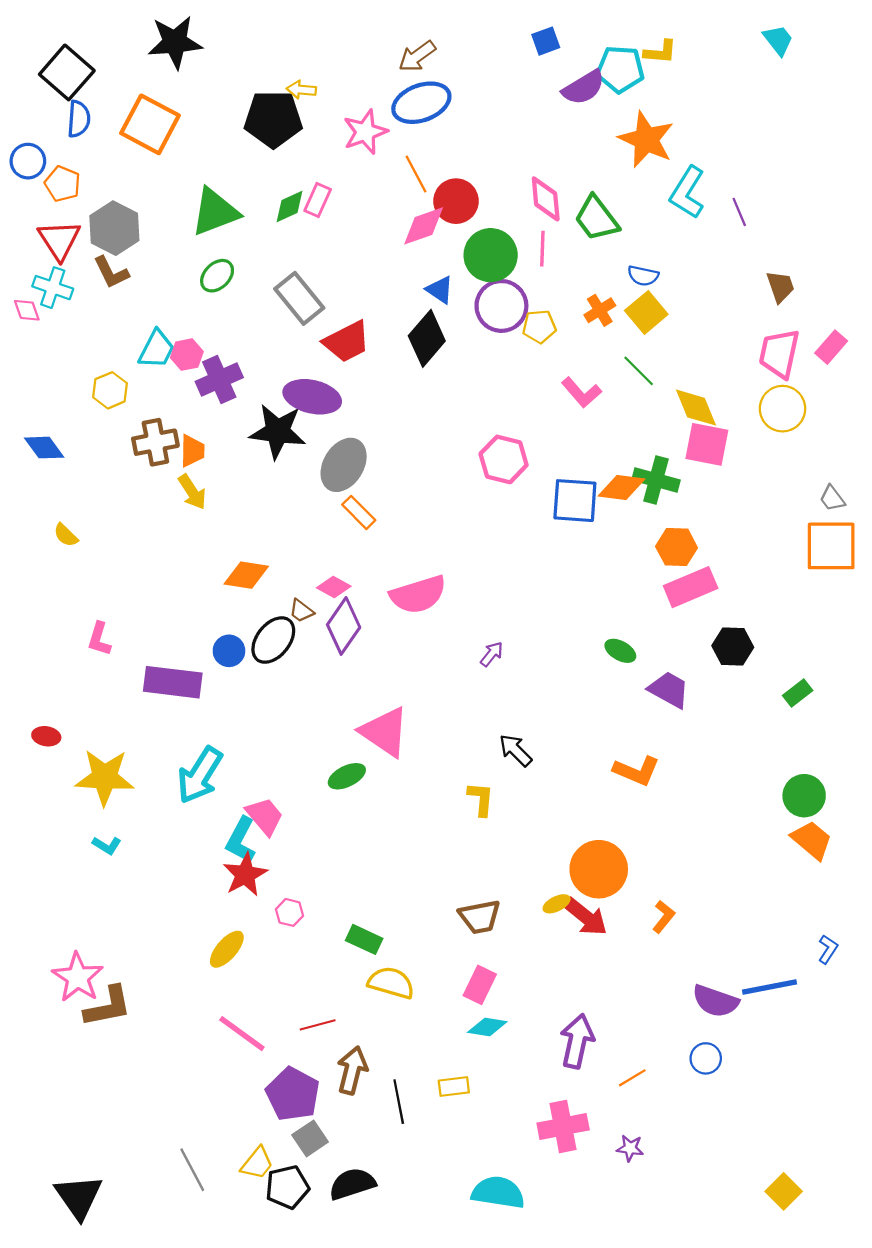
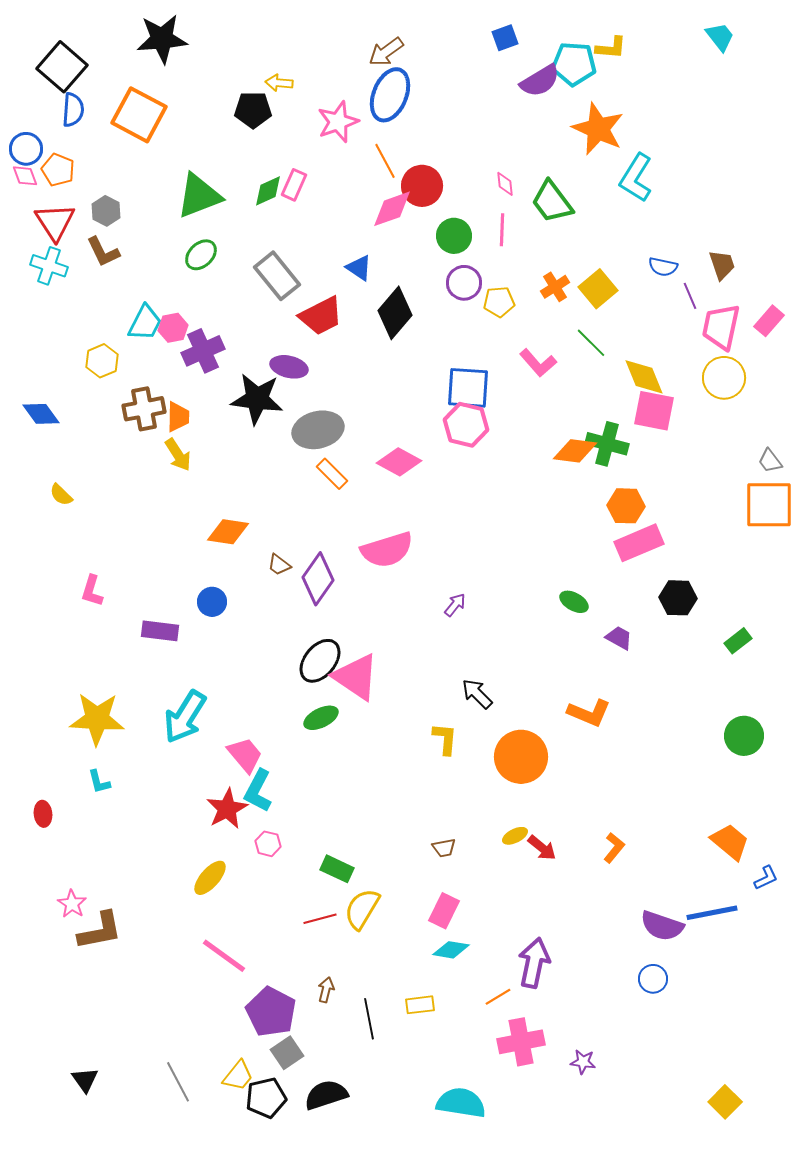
blue ellipse: (421, 103) -> (390, 95), turned -48
black pentagon: (273, 119) -> (253, 110), size x0.7
pink diamond: (546, 199) -> (505, 184), size x0.6
purple line: (739, 212) -> (690, 296), moved
gray hexagon: (114, 228) -> (106, 211), size x0.6
green circle: (491, 255) -> (454, 236), size x0.7
blue semicircle: (643, 276) -> (663, 267), moved
blue triangle: (440, 290) -> (359, 268), moved
purple circle: (501, 306) -> (464, 283), size x0.7
pink diamond: (27, 310) -> (25, 176), moved
purple ellipse: (312, 397) -> (289, 367), size x0.7
gray ellipse: (344, 465) -> (318, 430), turned 45
blue square: (575, 501) -> (468, 388), moved
pink diamond: (334, 587) -> (399, 462), moved, size x1.4
black ellipse: (273, 640) -> (320, 661), moved
purple rectangle: (173, 682) -> (160, 631), size x0.7
purple trapezoid: (669, 690) -> (619, 638), size x0.7
red ellipse: (46, 736) -> (43, 814), moved, turned 75
cyan L-shape: (241, 840) -> (258, 791), moved
orange trapezoid: (812, 840) -> (730, 842), moved
cyan L-shape: (107, 845) -> (99, 782), turned 44
orange circle: (599, 869) -> (521, 757), moved
brown trapezoid: (480, 917) -> (444, 848), size x0.6
red arrow: (586, 917) -> (542, 848), size x0.7
blue L-shape: (828, 949) -> (766, 878), turned 32
pink star: (78, 977) -> (72, 904), size x0.6
yellow semicircle: (391, 983) -> (362, 909), turned -75
red line: (318, 1025) -> (320, 919), moved
brown arrow: (352, 1070) -> (326, 990), size x0.6
orange line: (632, 1078) -> (498, 997), moved
black triangle: (79, 1197) -> (85, 1080), moved, size x0.6

